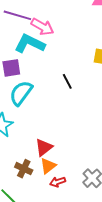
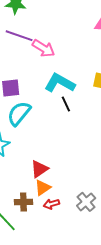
cyan L-shape: (30, 44) -> (60, 83), moved
brown cross: (24, 169) -> (23, 202), moved, turned -30

